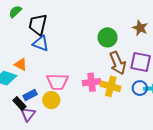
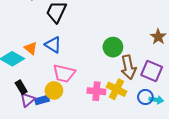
green circle: (108, 37) -> (113, 47), moved
blue triangle: (41, 43) -> (53, 45), moved
pink cross: (92, 82) -> (96, 91), moved
blue rectangle: (30, 95) -> (42, 100), moved

